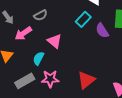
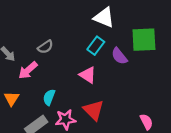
pink triangle: (55, 41) -> (88, 75), moved
red triangle: (86, 80) -> (94, 110), moved, turned -30

